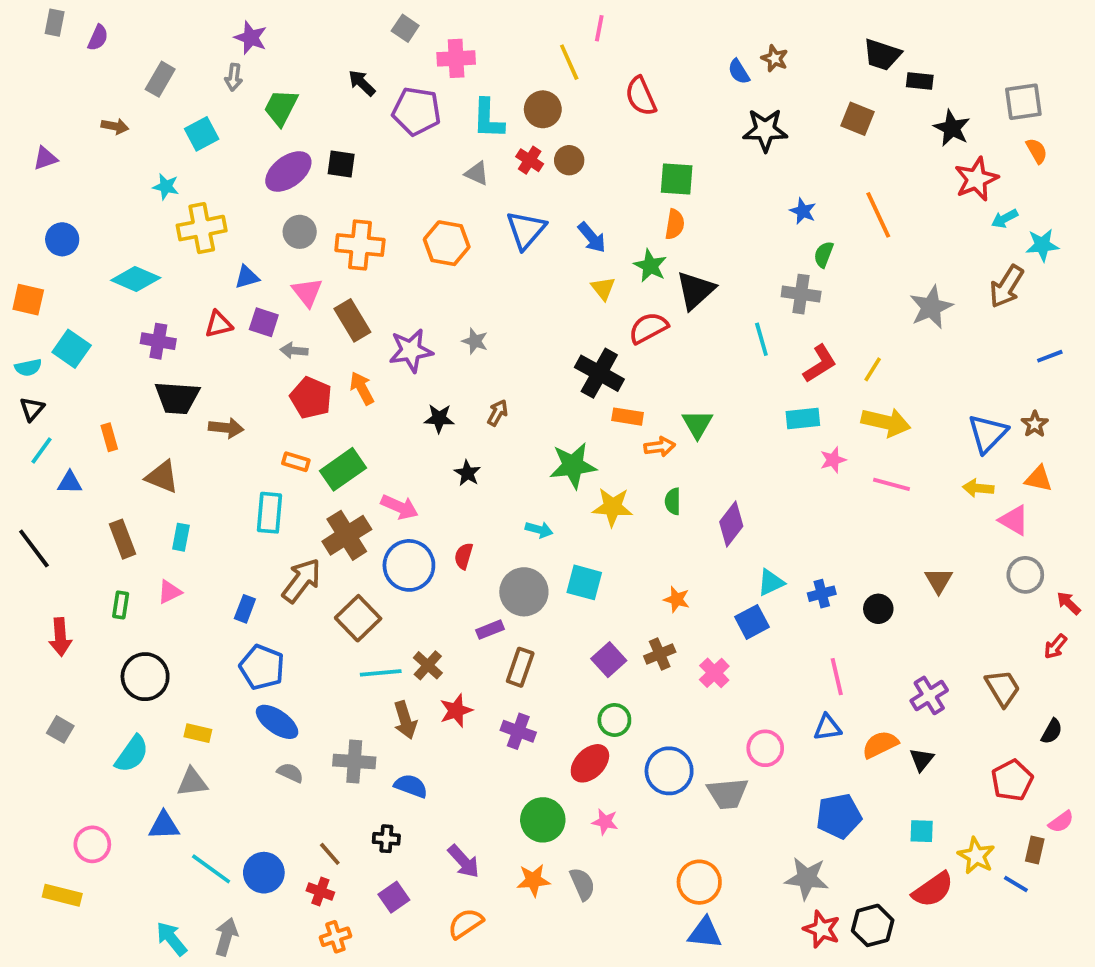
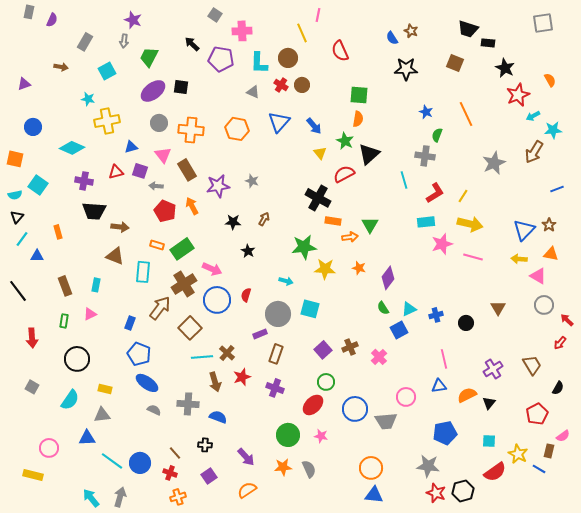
gray square: (1023, 102) -> (543, 23), moved
pink star: (833, 460) -> (442, 244), size x1.5
brown triangle: (162, 477) -> (115, 256), moved
green semicircle: (673, 501) -> (383, 308), moved, turned -32
orange star: (677, 599) -> (359, 268), moved

